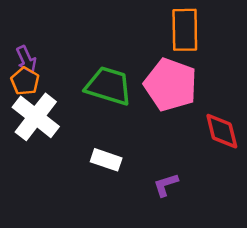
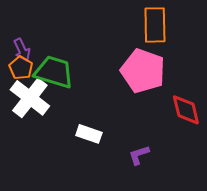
green trapezoid: (109, 86) -> (54, 72), moved

